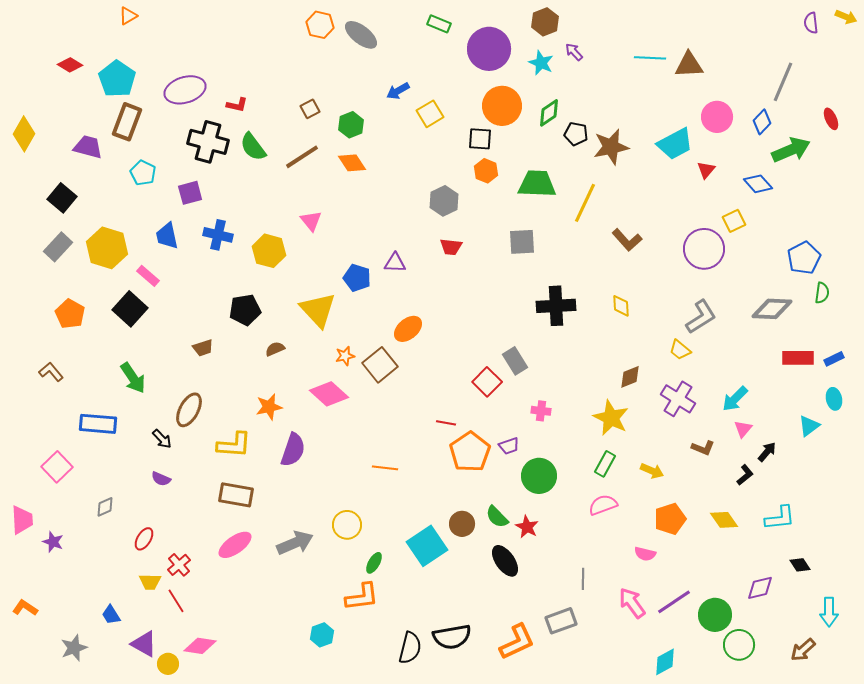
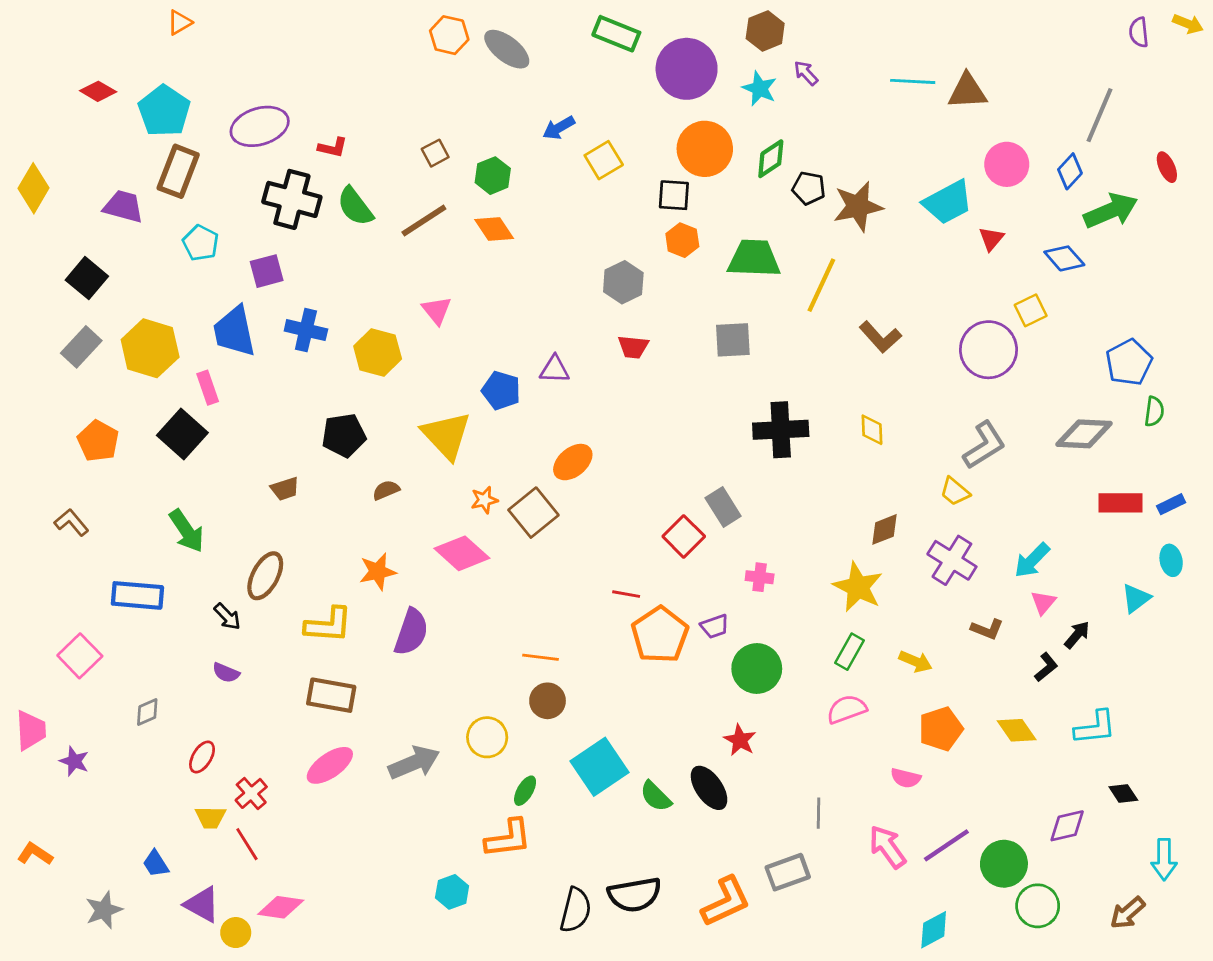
green rectangle: (439, 24) -> (616, 34), size x1.4
blue trapezoid: (167, 236) -> (234, 331), size x1.4
pink rectangle: (148, 276) -> (208, 388), turned 30
green semicircle: (497, 517) -> (656, 796), moved
brown circle: (462, 524) -> (548, 701), moved

